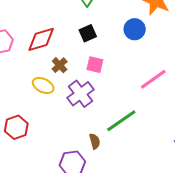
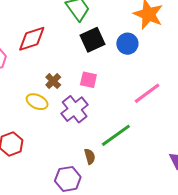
black square: (88, 33) -> (93, 40), moved, size x1.4
red diamond: (41, 39) -> (32, 39), moved

